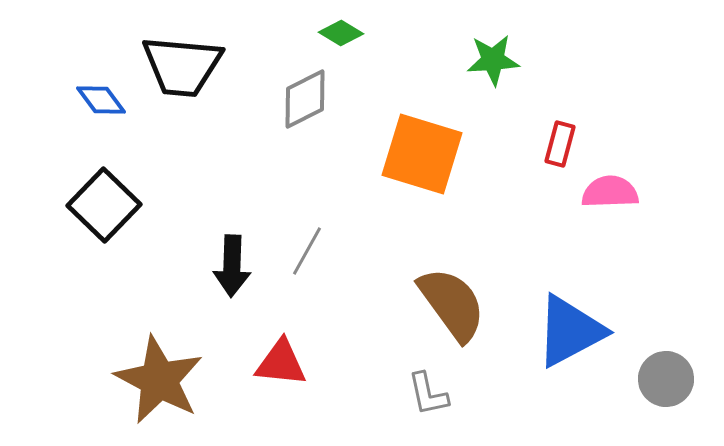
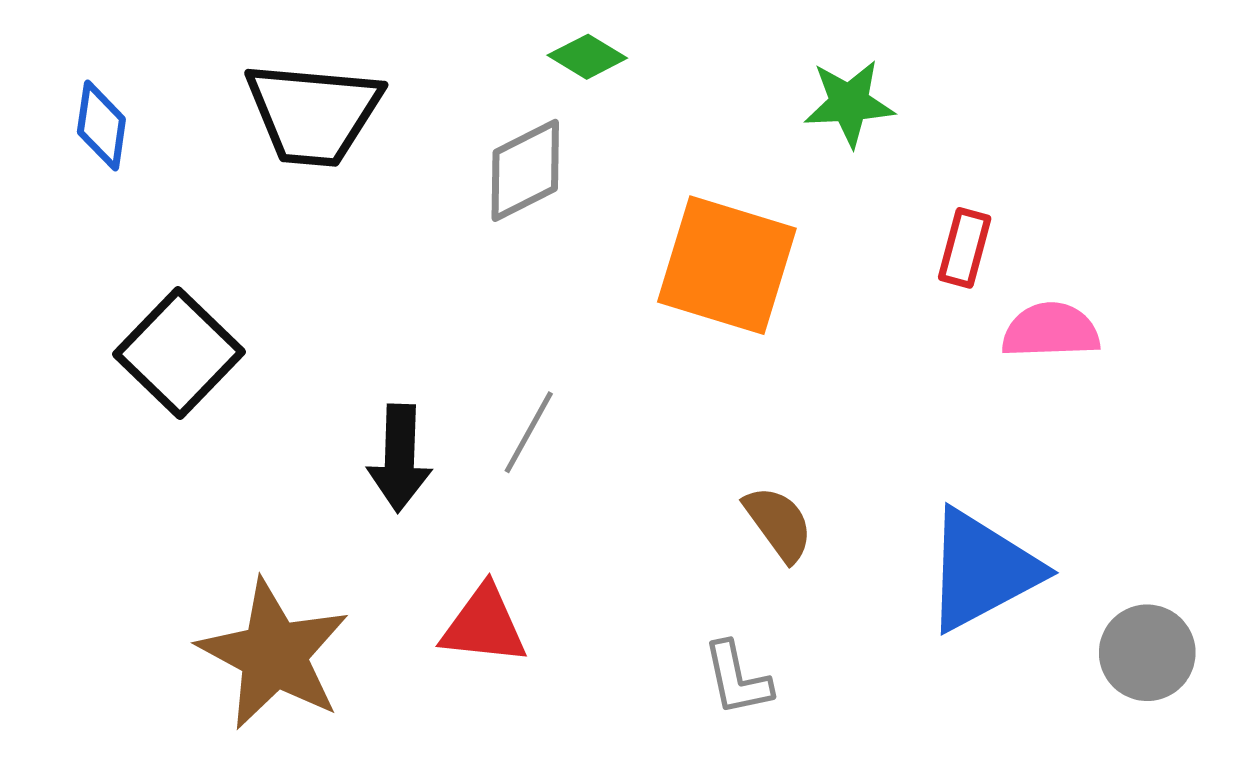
blue diamond: (101, 100) -> (101, 126), moved, turned 45
brown semicircle: (452, 304) -> (779, 524), size x0.6

